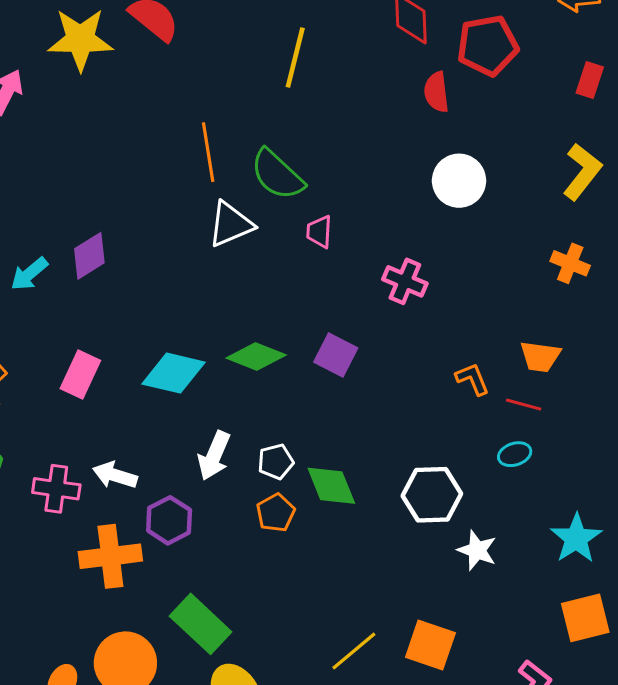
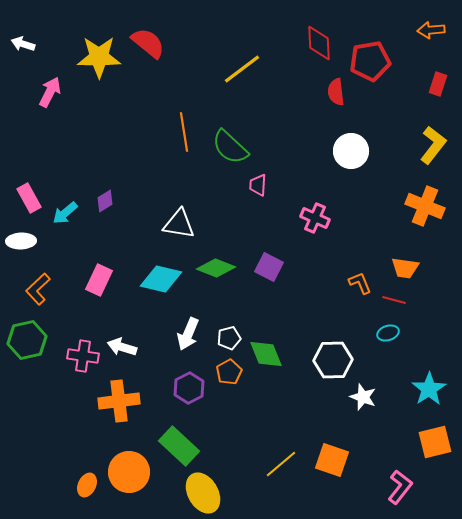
yellow line: (295, 57) -> (242, 69), turned 39
white triangle: (231, 224) -> (179, 224), moved, turned 32
purple diamond: (89, 256) -> (105, 201), size x0.7
orange cross: (570, 263) -> (425, 206), size x1.5
purple hexagon: (169, 520) -> (189, 388), moved

